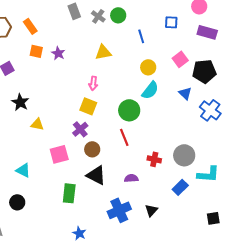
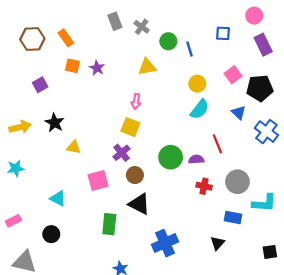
green circle: (118, 15) -> (168, 41), moved
purple rectangle: (207, 32) -> (263, 45), turned 48
green circle: (129, 110) -> (171, 157), moved
red line: (124, 137) -> (217, 144), moved
purple semicircle: (131, 178) -> (196, 159), moved
blue rectangle: (180, 187) -> (233, 217), turned 56
black triangle: (151, 210) -> (217, 243), moved

